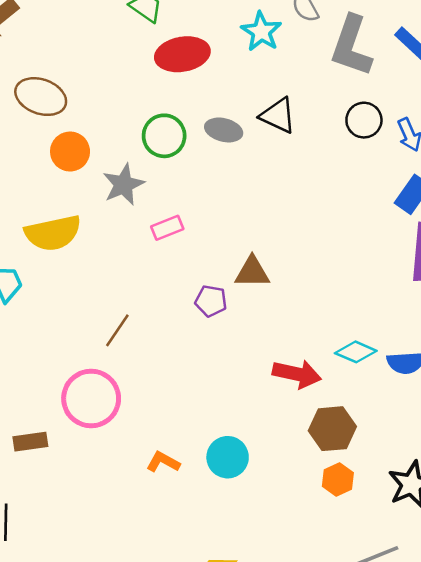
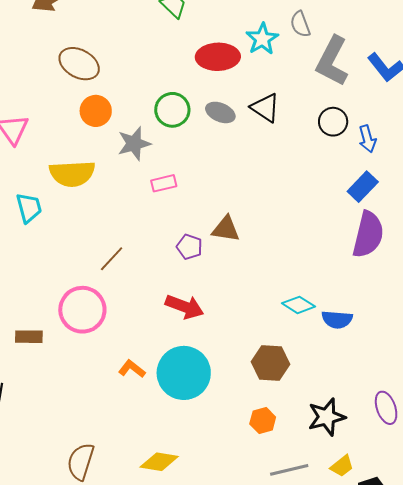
red ellipse: (182, 54) -> (218, 57), moved
red arrow: (297, 374) -> (184, 307), moved
cyan circle: (228, 457) -> (184, 373), size x1.6
orange hexagon: (338, 479) -> (263, 421), moved

